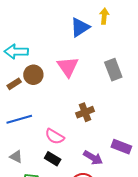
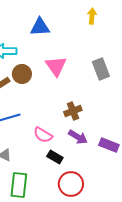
blue triangle: (80, 27) -> (40, 27), moved, turned 30
purple arrow: (93, 158) -> (78, 137), moved
black rectangle: (53, 159) -> (55, 157), moved

